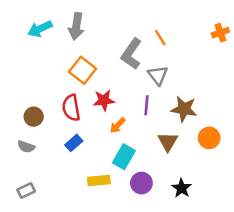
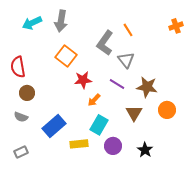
purple line: (146, 105) -> (117, 84), turned -63
red semicircle: (71, 108) -> (18, 67), moved
blue rectangle: (74, 143) -> (54, 126), moved, size x1.6

